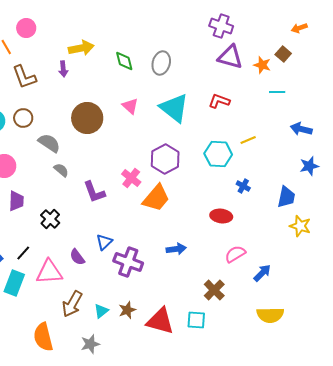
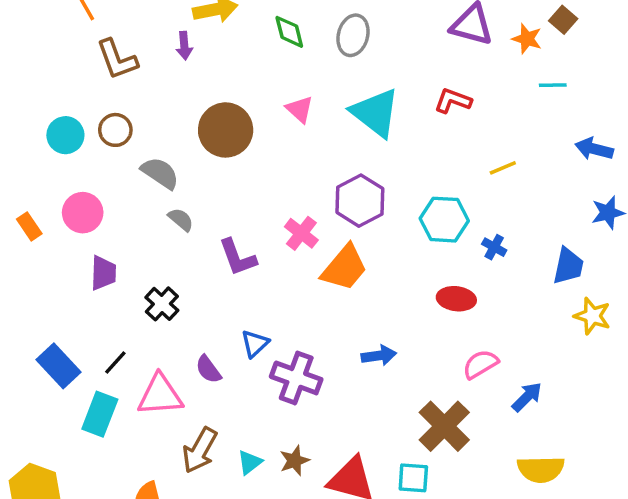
cyan hexagon: (218, 154) -> (444, 220), moved
brown cross: (214, 290) -> (444, 426), size x1.4

